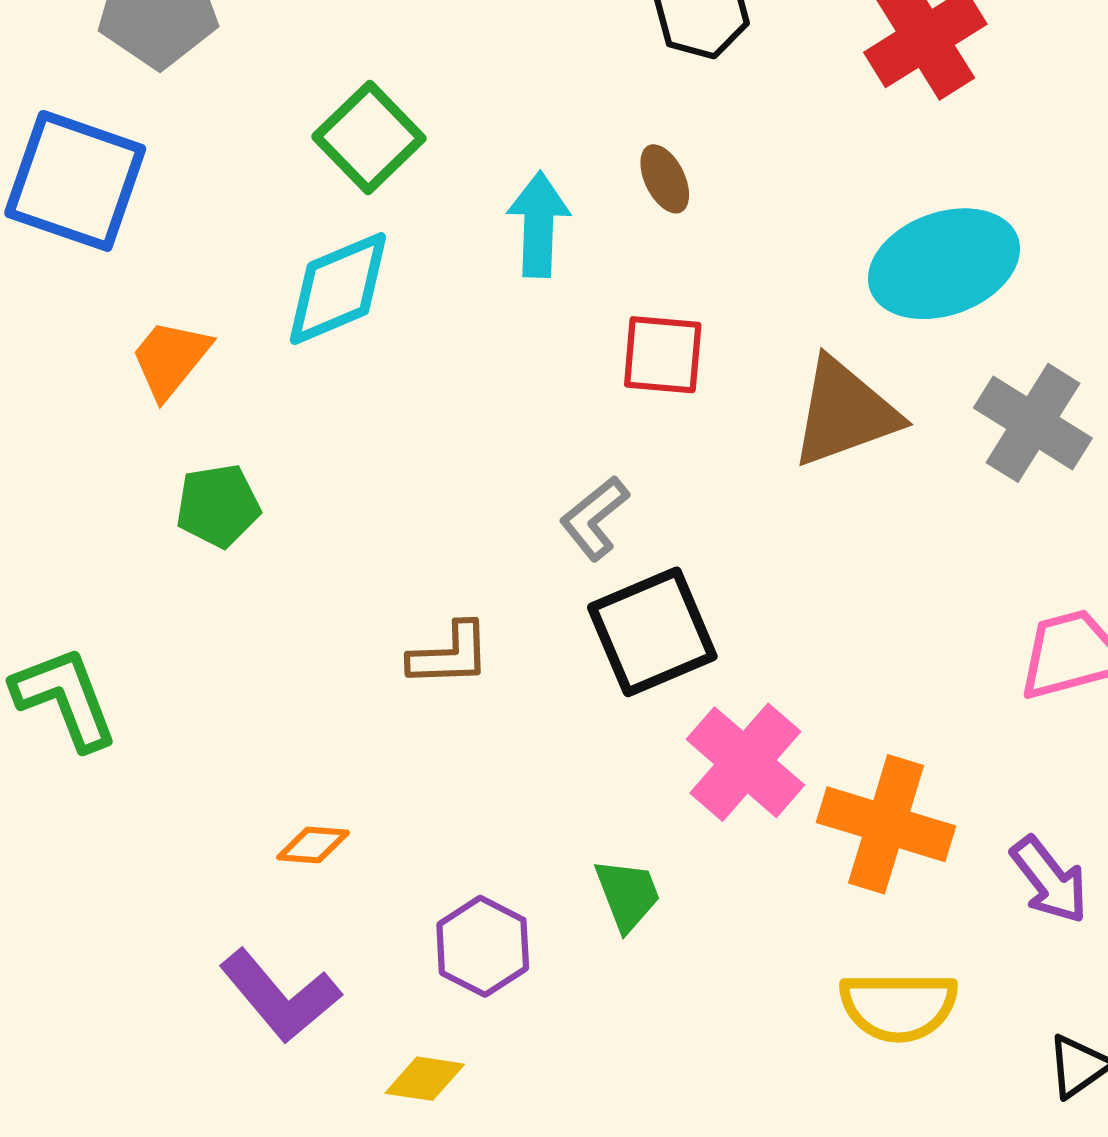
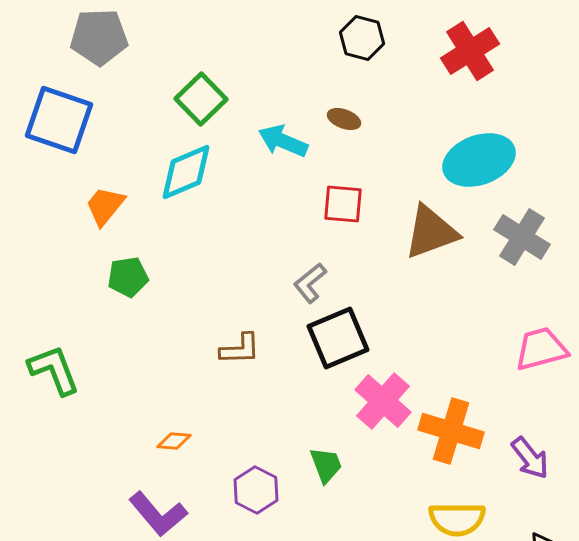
brown ellipse: (665, 179) -> (344, 119), turned -44
cyan arrow: (539, 224) -> (283, 141), turned -69

